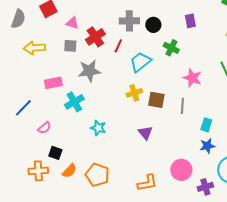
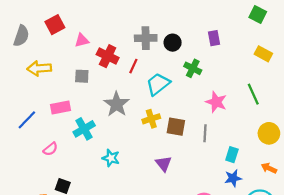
pink triangle: (72, 23) -> (82, 40), turned -32
red cross: (95, 37) -> (108, 56), turned -30
gray square: (70, 46) -> (82, 76), moved
gray star: (89, 71) -> (117, 104), moved, turned -30
blue line: (23, 108) -> (27, 120), moved
pink semicircle: (44, 128) -> (50, 149), moved

